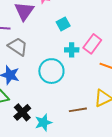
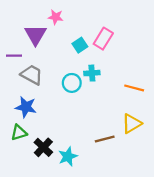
pink rectangle: (92, 44) -> (103, 39), moved
cyan circle: (51, 71) -> (72, 83), moved, size x0.7

